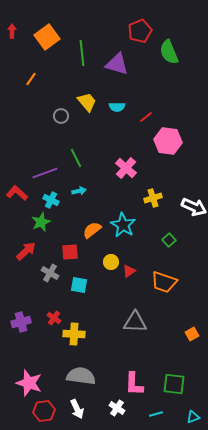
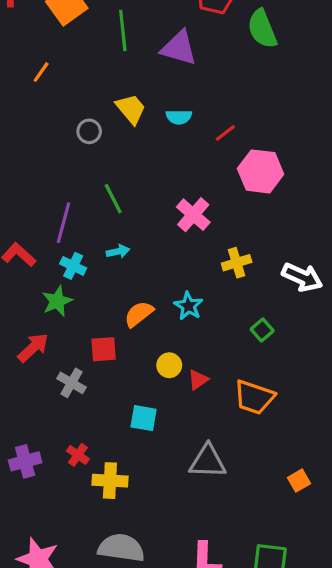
purple line: (45, 173) -> (64, 223), turned -55
cyan star: (123, 225) -> (188, 306), size x0.7
cyan square: (79, 285) -> (144, 418), moved

